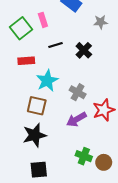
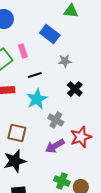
gray star: (101, 22) -> (65, 61), moved
black cross: (84, 50) -> (75, 89), moved
cyan star: (47, 81) -> (37, 99), moved

